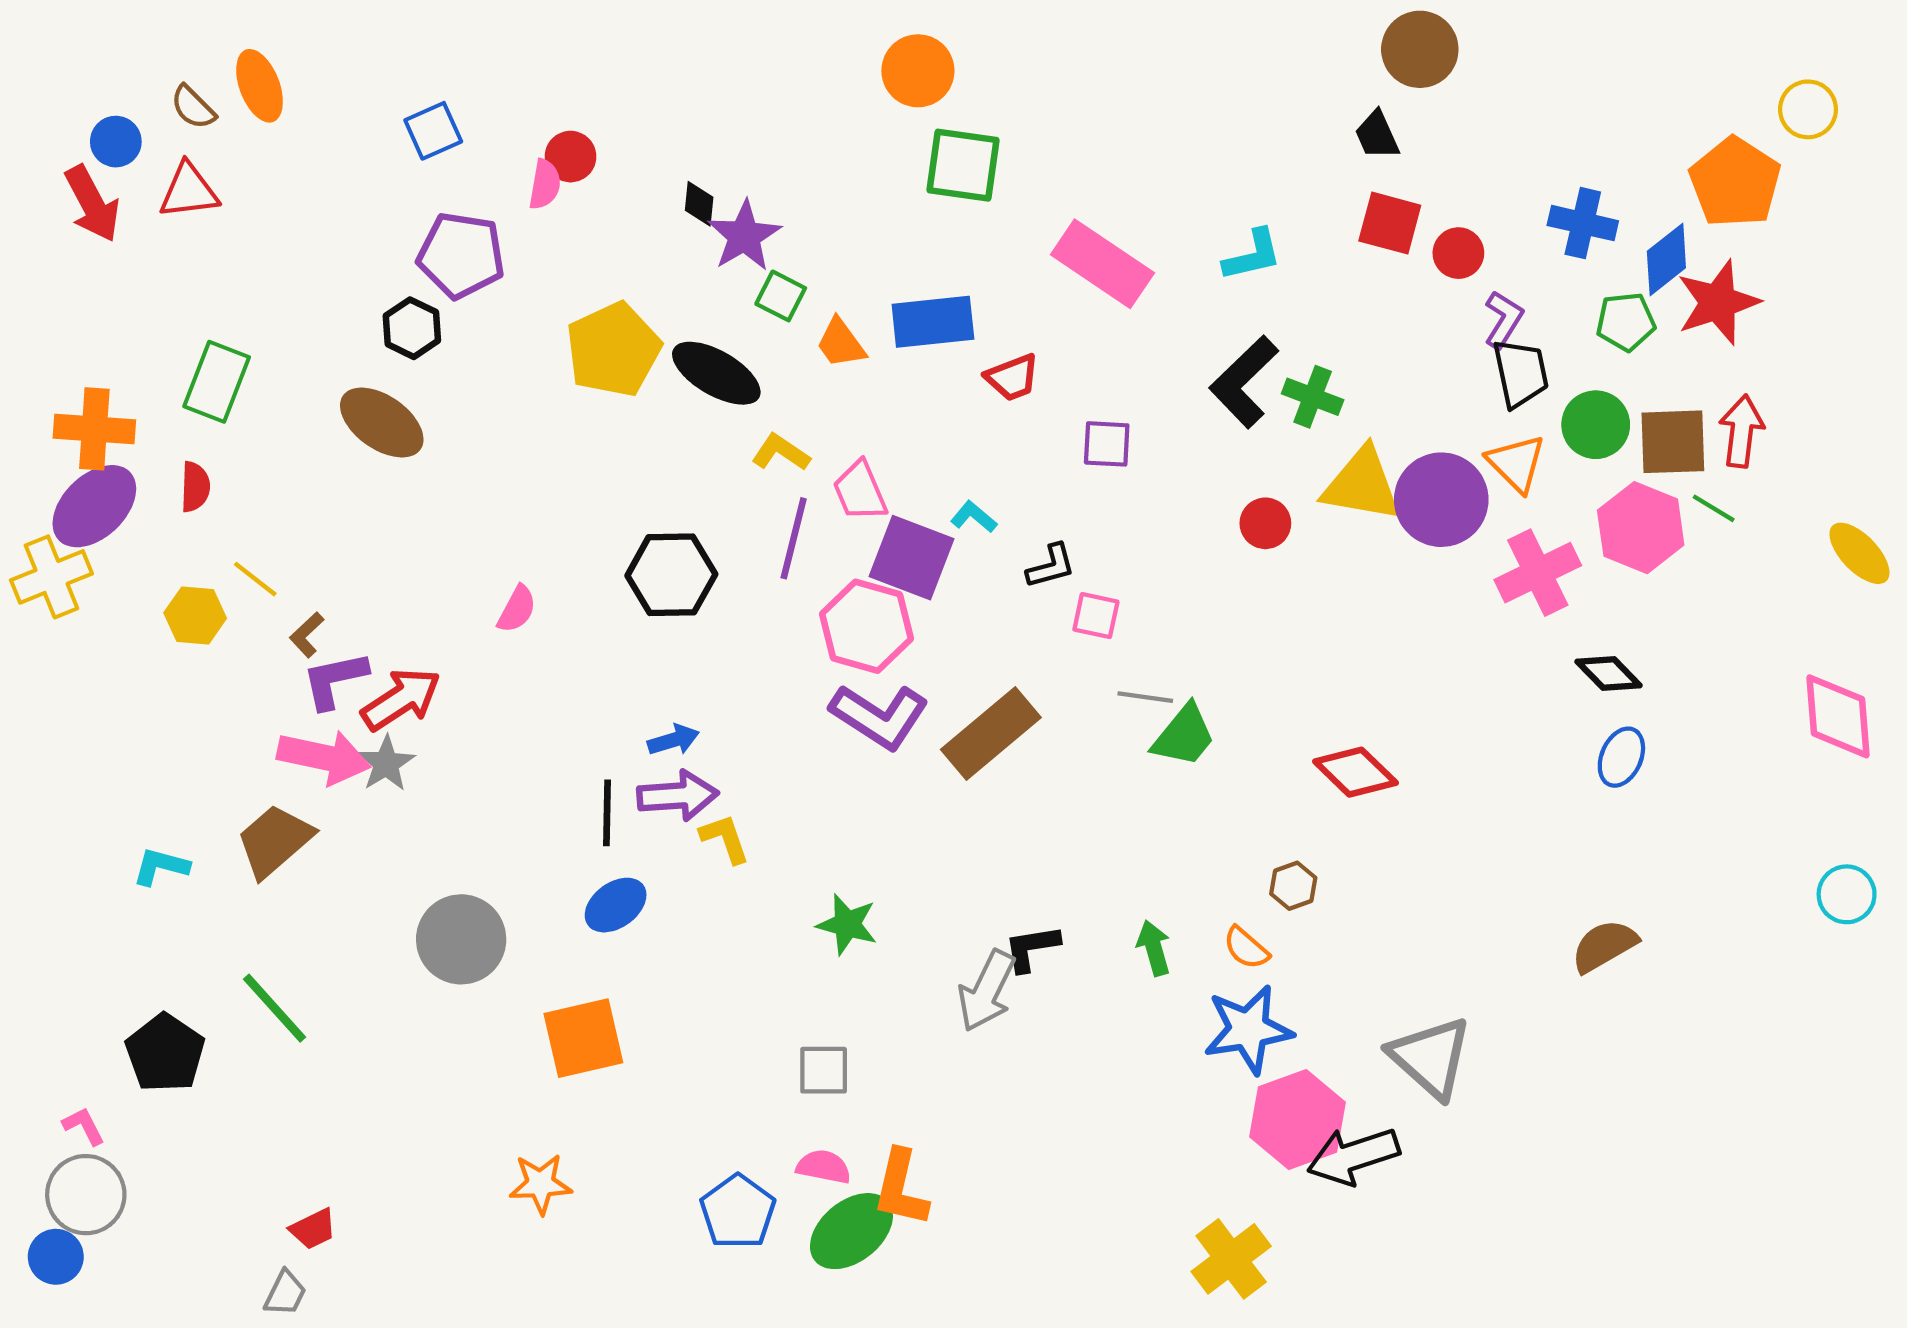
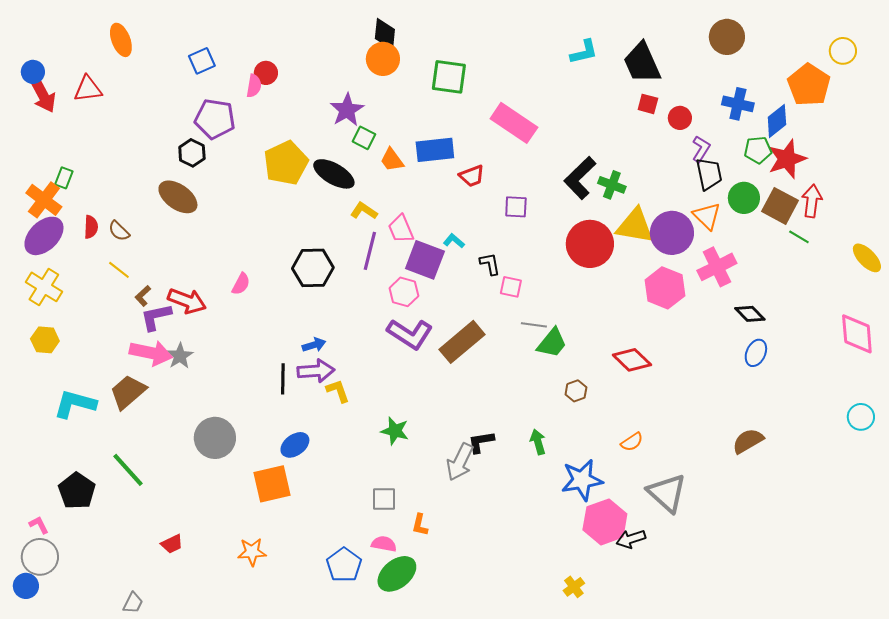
brown circle: (1420, 49) -> (727, 37), moved
orange circle: (918, 71) -> (383, 59), moved
brown semicircle: (193, 107) -> (119, 231), moved
black trapezoid: (1377, 135) -> (642, 63), size x1.8
blue circle: (116, 142) -> (33, 72), moved
black diamond: (699, 204) -> (385, 34), moved, size x1.5
red square: (1390, 223) -> (648, 104), size x0.7
cyan L-shape: (1253, 255) -> (584, 52), moved
red star: (1718, 302) -> (787, 159), moved
green rectangle: (217, 382) -> (64, 178), moved, size x0.6
orange cross: (94, 429) -> (44, 200), turned 33
brown square: (1673, 442) -> (780, 206), turned 30
red circle: (1265, 523) -> (590, 244), size x2.0
pink hexagon: (1641, 528) -> (665, 288), moved
black L-shape: (1051, 566) -> (490, 264), turned -85
yellow cross: (51, 577) -> (44, 287), moved, turned -36
yellow hexagon: (195, 616) -> (45, 340), moved
pink hexagon: (866, 626) -> (404, 292), size x0.7
red arrow: (401, 699) -> (187, 301), moved, turned 54
cyan L-shape: (161, 866) -> (75, 404), size x1.6
brown hexagon: (1293, 886) -> (576, 391), moved
blue ellipse: (616, 905) -> (295, 445), moved
orange semicircle: (1246, 948) -> (632, 442), moved, turned -75
black arrow: (1353, 1156) -> (631, 539), size x0.7
orange L-shape: (901, 1188) -> (420, 525), moved, size x0.6
red trapezoid: (313, 1229) -> (172, 544), moved
yellow cross: (1231, 1259) -> (574, 587), size x0.6

